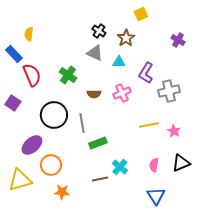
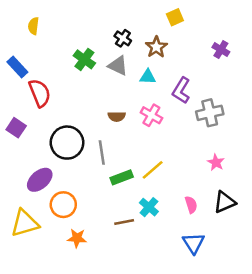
yellow semicircle: (29, 34) -> (34, 26), moved
green cross: (68, 75) -> (84, 59), moved
pink cross: (122, 93) -> (151, 115), turned -36
yellow line: (149, 125) -> (153, 170), moved, turned -30
pink semicircle: (154, 165) -> (191, 205), turned 152

